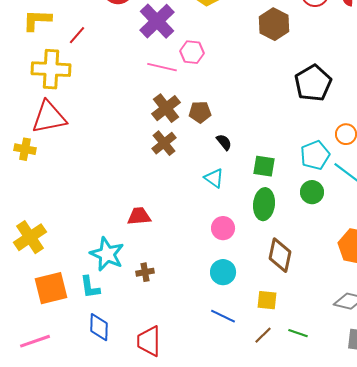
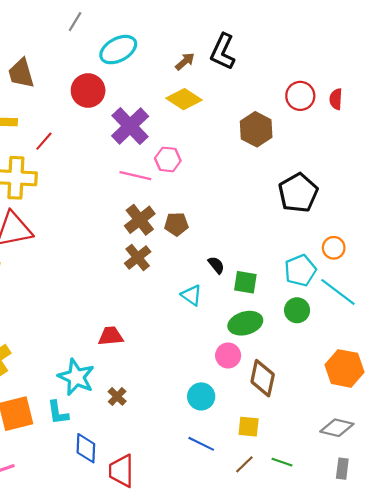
black semicircle: (224, 142) -> (216, 265), moved
green ellipse: (264, 204) -> (245, 323), turned 68
pink circle: (223, 228) -> (228, 356), moved
brown cross: (145, 272) -> (117, 396), turned -36
blue diamond: (99, 327) -> (86, 448), moved

